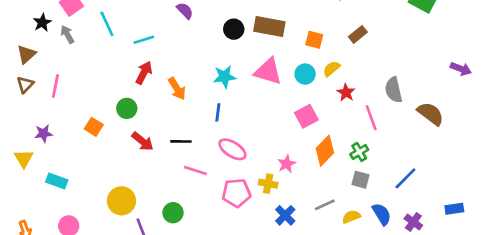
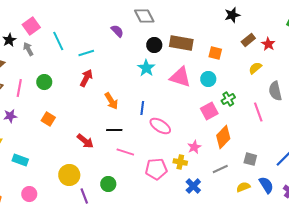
brown rectangle: (358, 34) -> (248, 40), moved
yellow semicircle: (331, 69) -> (255, 68), moved
cyan star: (224, 77) -> (146, 68), moved, turned -30
orange arrow: (177, 89) -> (111, 101), moved
red star: (346, 93) -> (268, 44), moved
green circle: (127, 108) -> (44, 82), moved
purple star: (44, 133) -> (10, 116), moved
red arrow: (143, 141) -> (85, 141), moved
pink ellipse: (232, 149) -> (160, 126), moved
green cross: (359, 152) -> (228, 99), moved
gray line: (325, 205) -> (220, 169), moved

